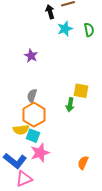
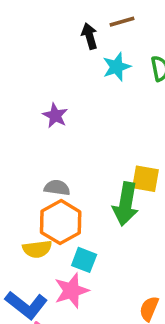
gray semicircle: (32, 96) -> (57, 188), turned 80
green arrow: (70, 105) -> (126, 204), size x1.6
cyan square: (33, 136) -> (84, 260), moved

